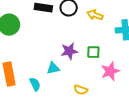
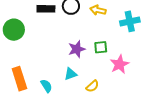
cyan triangle: (53, 68) -> (70, 74), moved
yellow semicircle: (81, 90) -> (92, 86), turned -56

